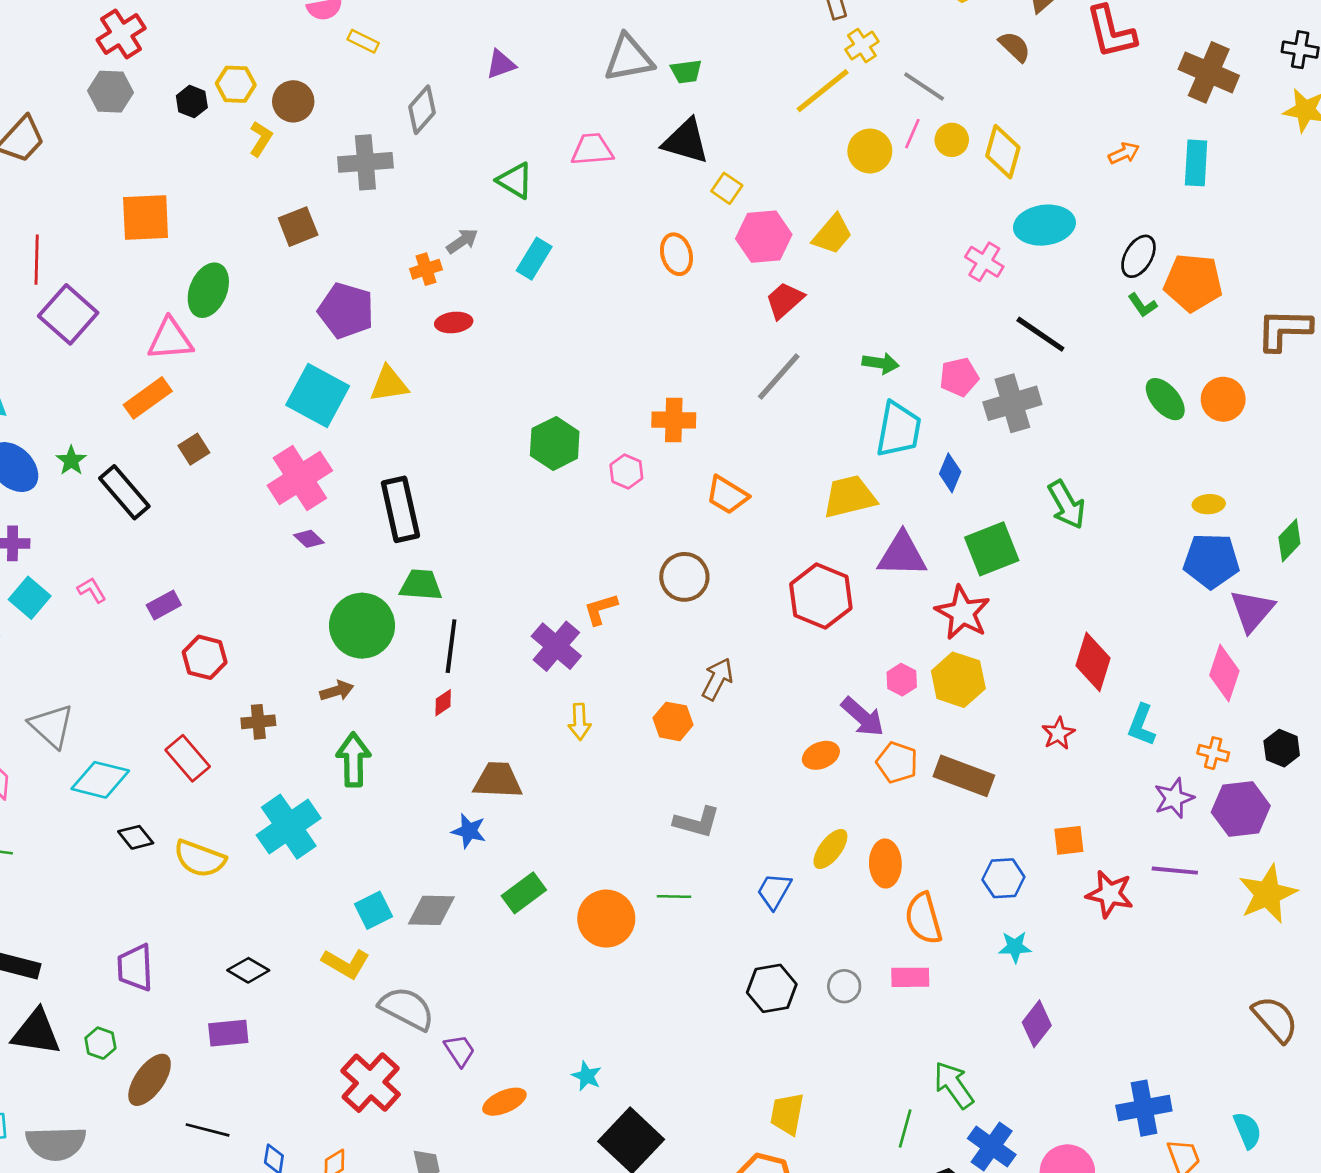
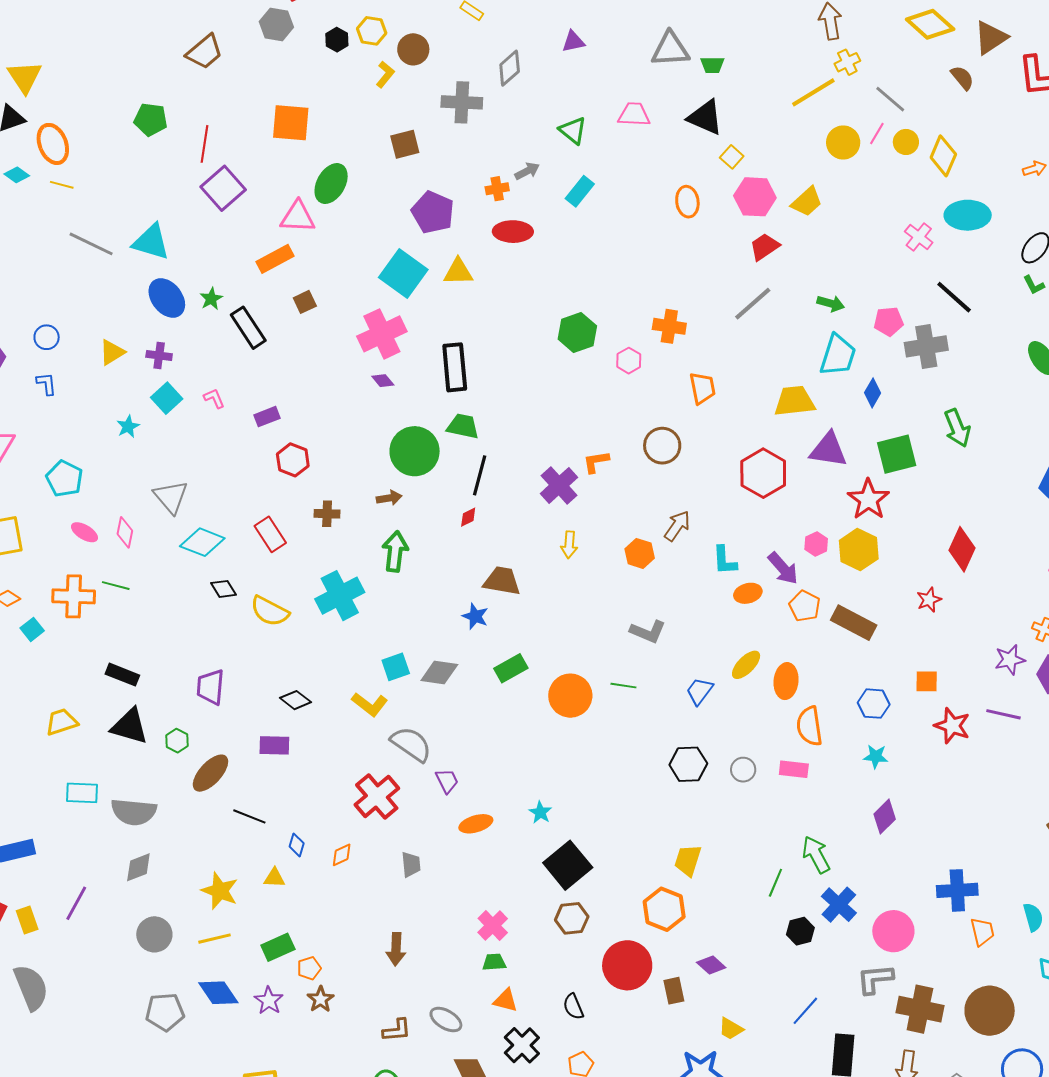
red ellipse: (454, 322) -> (513, 232), size x1.4
orange trapezoid: (727, 495) -> (702, 388), turned -140
cyan L-shape: (1141, 725) -> (725, 560), moved, turned -32

